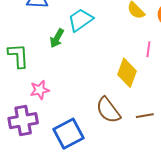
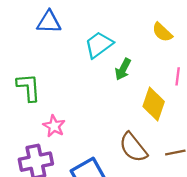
green arrow: (57, 38) -> (123, 69), moved
pink star: (40, 90) -> (54, 126), turned -30

